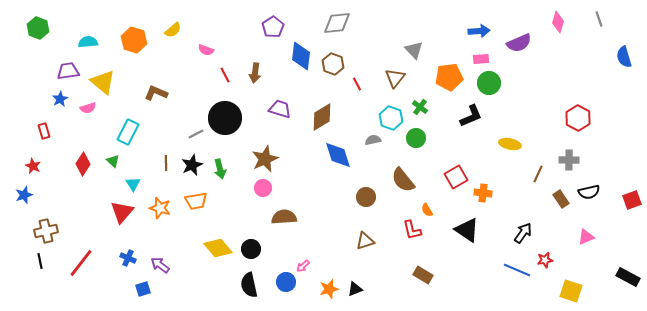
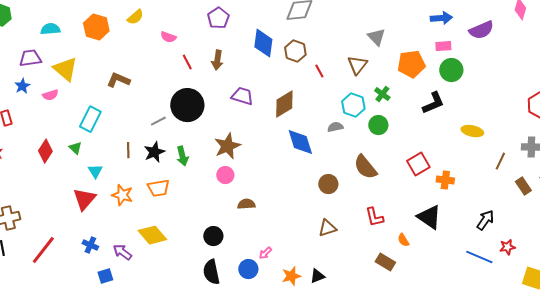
purple pentagon: (273, 27) -> (218, 18), moved
orange semicircle: (427, 210) -> (403, 240), moved
brown semicircle: (284, 217) -> (246, 204), size x0.7
yellow diamond: (218, 248) -> (152, 235), moved

